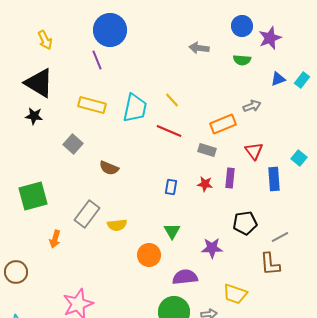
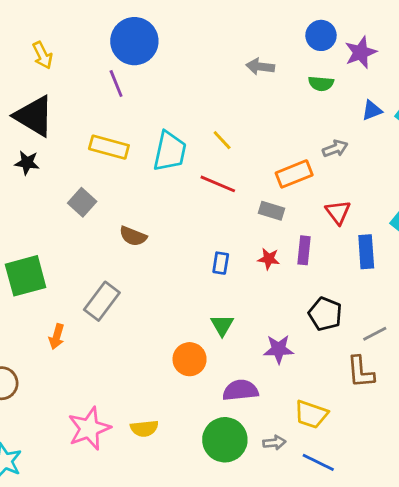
black pentagon: (245, 223) -> (325, 314), turned 30
yellow semicircle: (117, 225) -> (144, 428), moved

